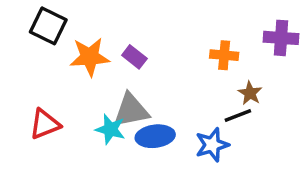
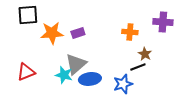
black square: (48, 26) -> (28, 15), turned -30
purple rectangle: (134, 57) -> (78, 33), turned -56
gray triangle: (131, 110) -> (76, 64), turned -30

